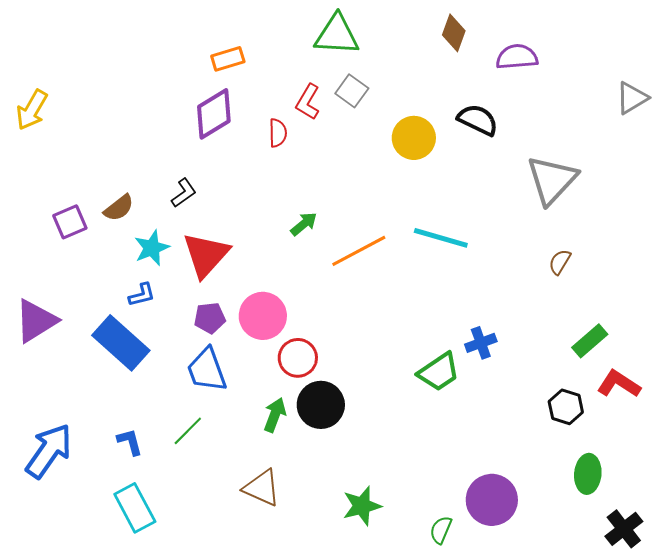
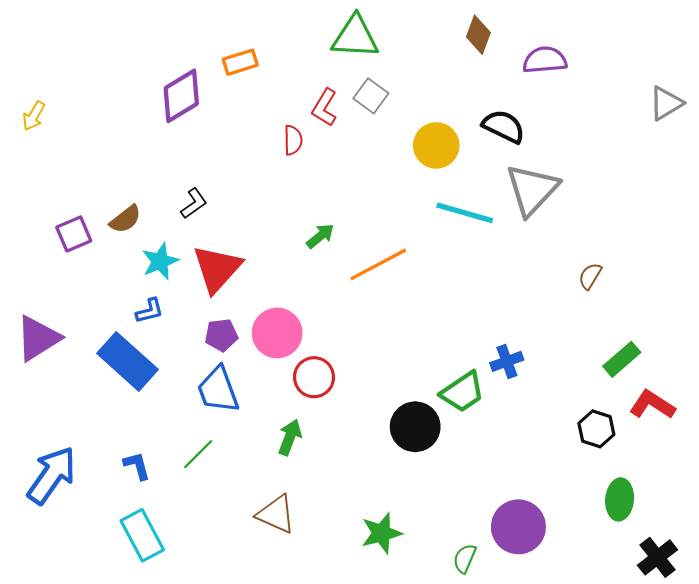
yellow arrow: (32, 110) -> (34, 116), size x0.7
purple diamond: (214, 114) -> (181, 96), moved
gray triangle: (552, 180) -> (532, 190), moved
cyan line: (441, 238) -> (465, 213), moved
black circle: (321, 405) -> (415, 427), moved

